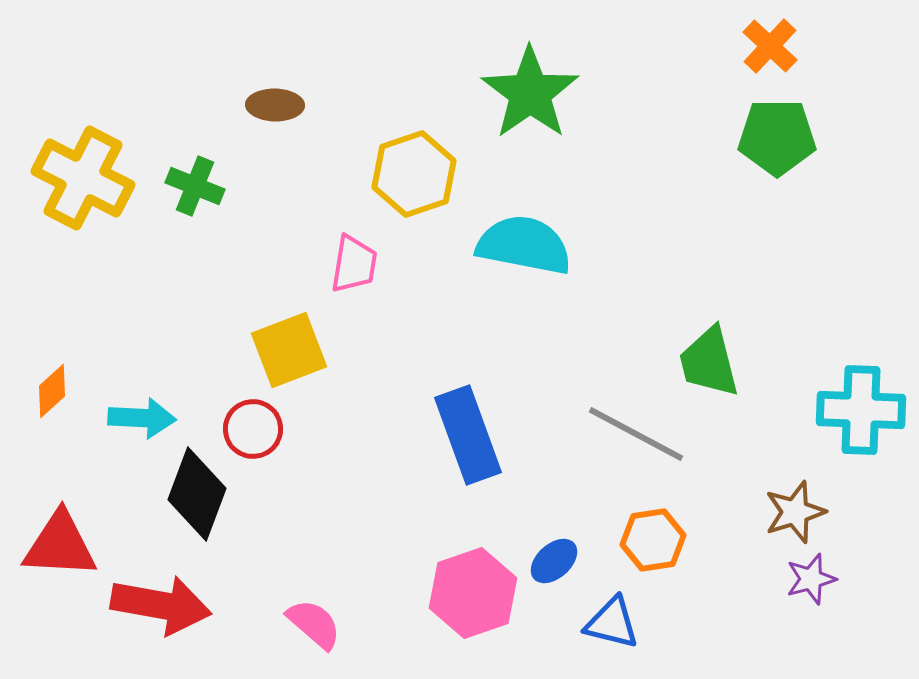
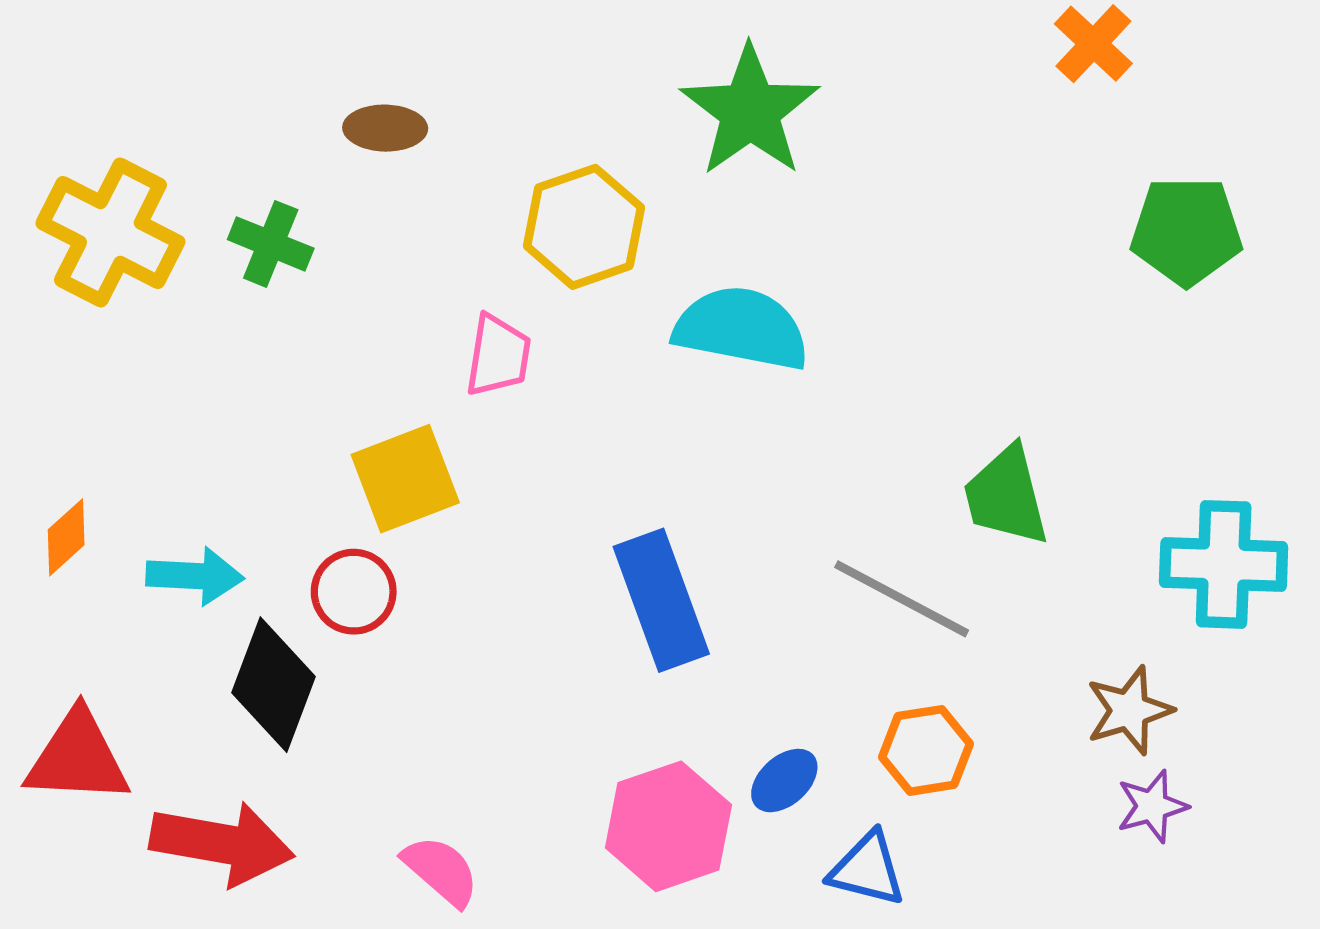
green pentagon: (777, 137) -> (1186, 231), moved

